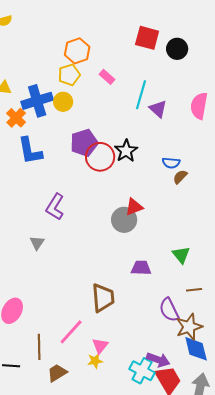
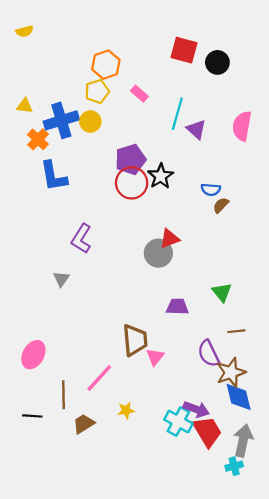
purple pentagon: (84, 143) -> (130, 159), moved
pink triangle: (100, 346) -> (155, 357), moved

